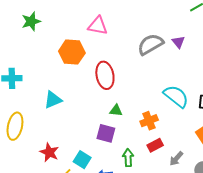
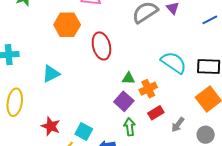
green triangle: (116, 110) -> (128, 78), moved
purple square: (106, 133) -> (124, 101), moved, turned 30

